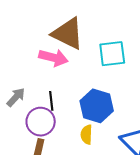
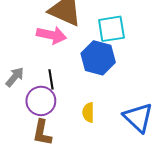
blue hexagon: (97, 106) -> (98, 58), moved

